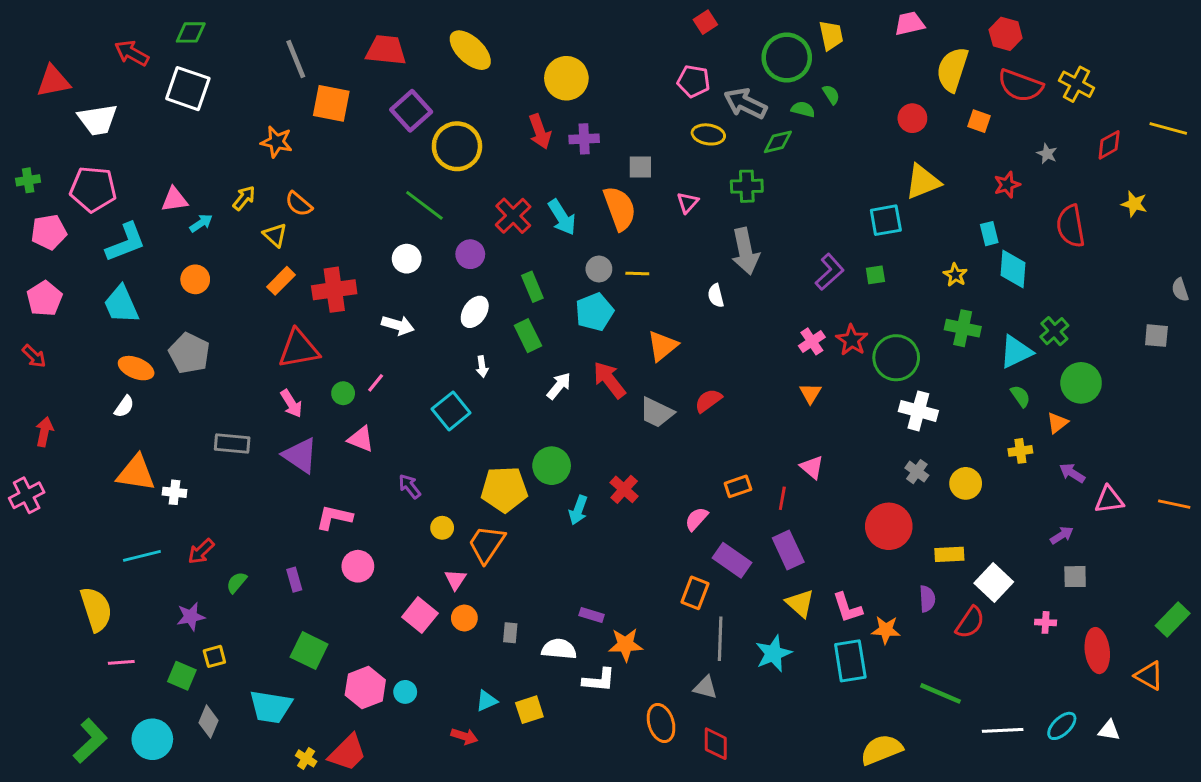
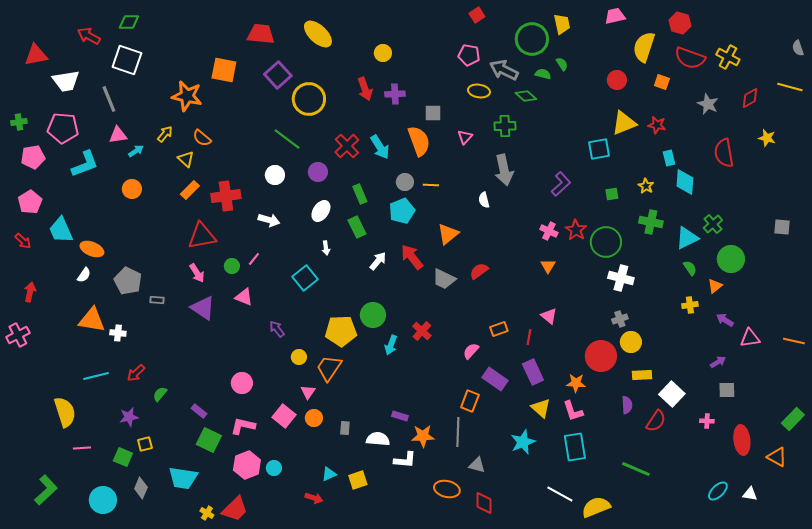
gray line: (296, 59) -> (109, 99), moved
yellow circle: (566, 78) -> (383, 53), size x0.6
orange star: (277, 142) -> (187, 96), size x1.4
green diamond: (778, 142) -> (526, 96), turned 55
gray star: (1047, 154) -> (708, 104), size x1.5
red star: (1007, 185) -> (657, 125), moved, turned 30
green square: (875, 275) -> (612, 194), moved
gray semicircle: (1180, 290) -> (798, 48), moved
cyan trapezoid: (121, 304) -> (61, 230), moved
pink cross: (812, 341) -> (549, 231), turned -30
gray pentagon: (189, 353) -> (128, 281), moved
gray rectangle: (232, 443) -> (157, 300), size x0.6
gray cross: (917, 472) -> (620, 319), turned 35
yellow circle: (966, 483) -> (631, 342), moved
pink L-shape: (334, 517) -> (243, 426), moved
purple rectangle: (294, 580) -> (199, 411), moved, turned -35
orange star: (886, 630) -> (576, 383), moved
gray line: (720, 639) -> (458, 432), moved
orange ellipse: (661, 723) -> (447, 489), turned -60
white line: (1003, 730) -> (560, 494), moved, turned 32
green L-shape: (90, 741) -> (46, 490), moved

